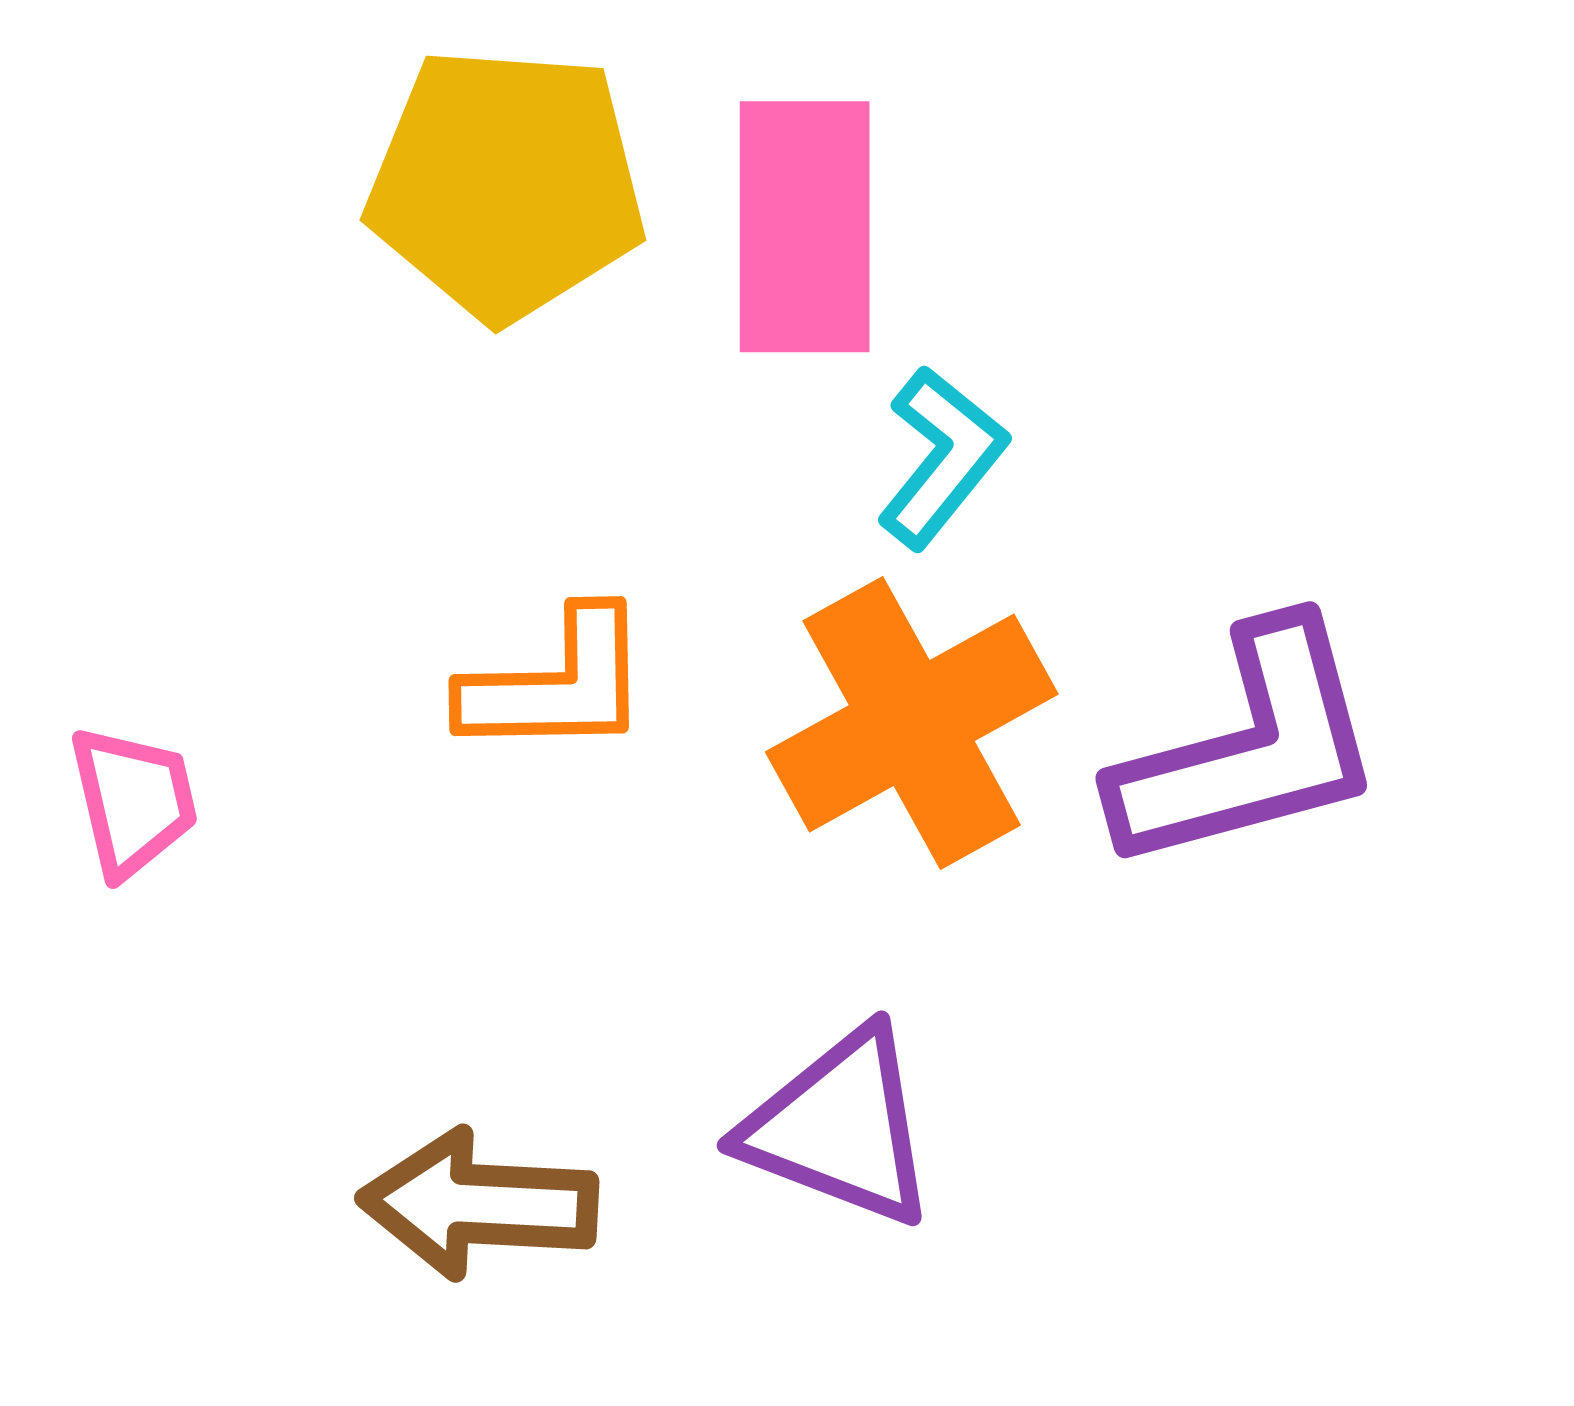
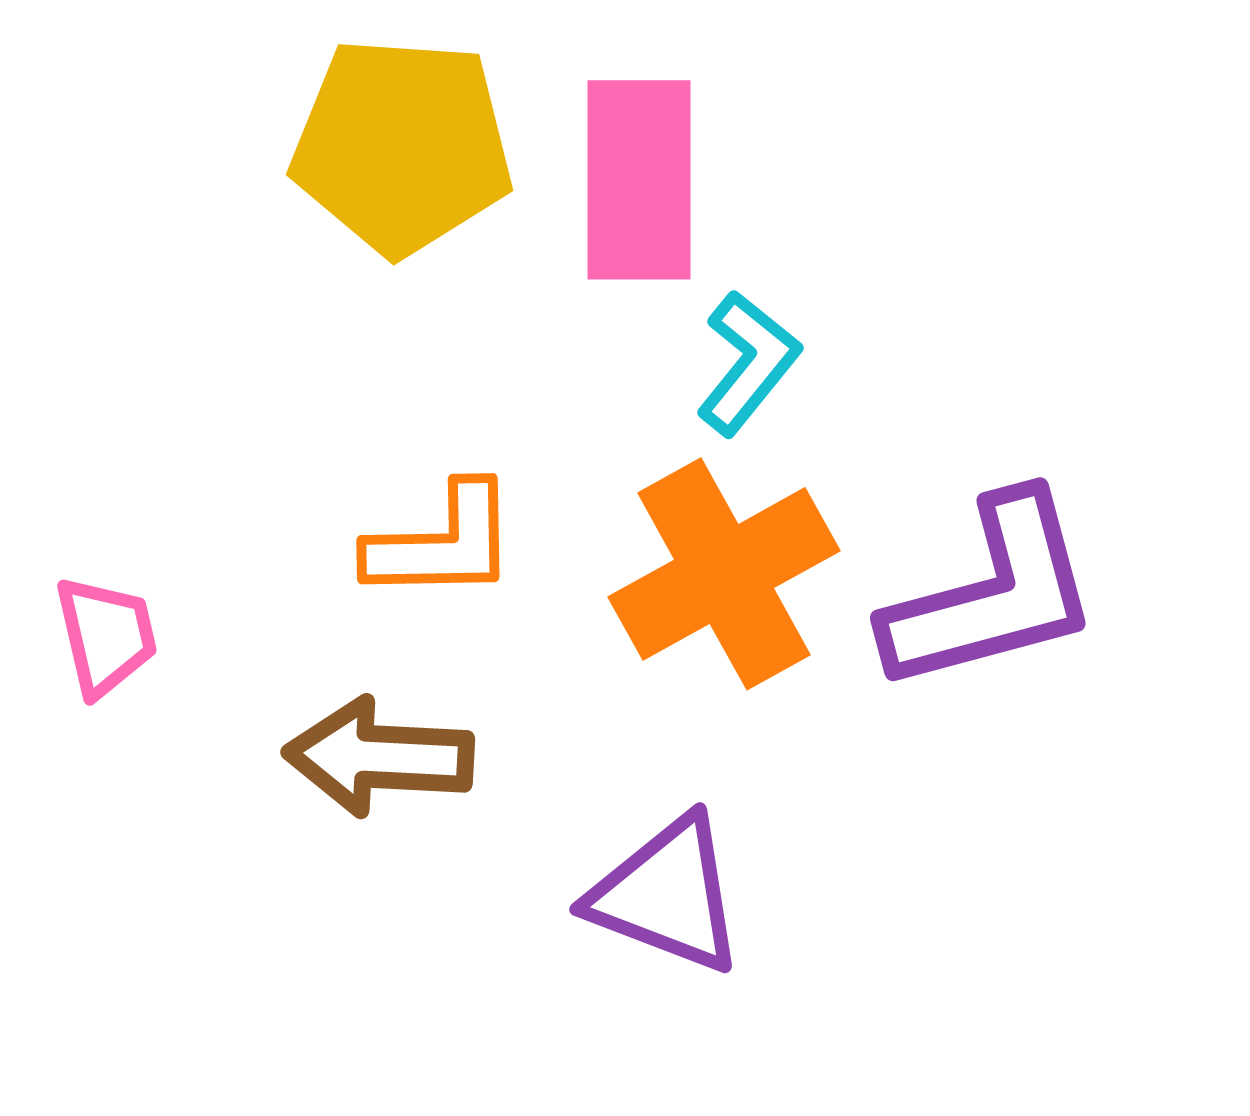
brown arrow: (478, 1204) -> (379, 757), moved

